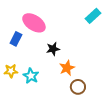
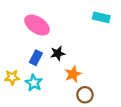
cyan rectangle: (93, 16) -> (101, 17), turned 56
blue rectangle: (16, 39) -> (36, 58), moved

